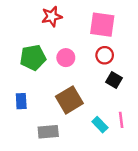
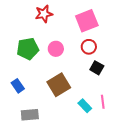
pink square: (102, 25) -> (87, 21), turned -30
blue rectangle: (21, 101) -> (18, 86), turned -32
gray rectangle: (48, 132) -> (30, 115), moved

